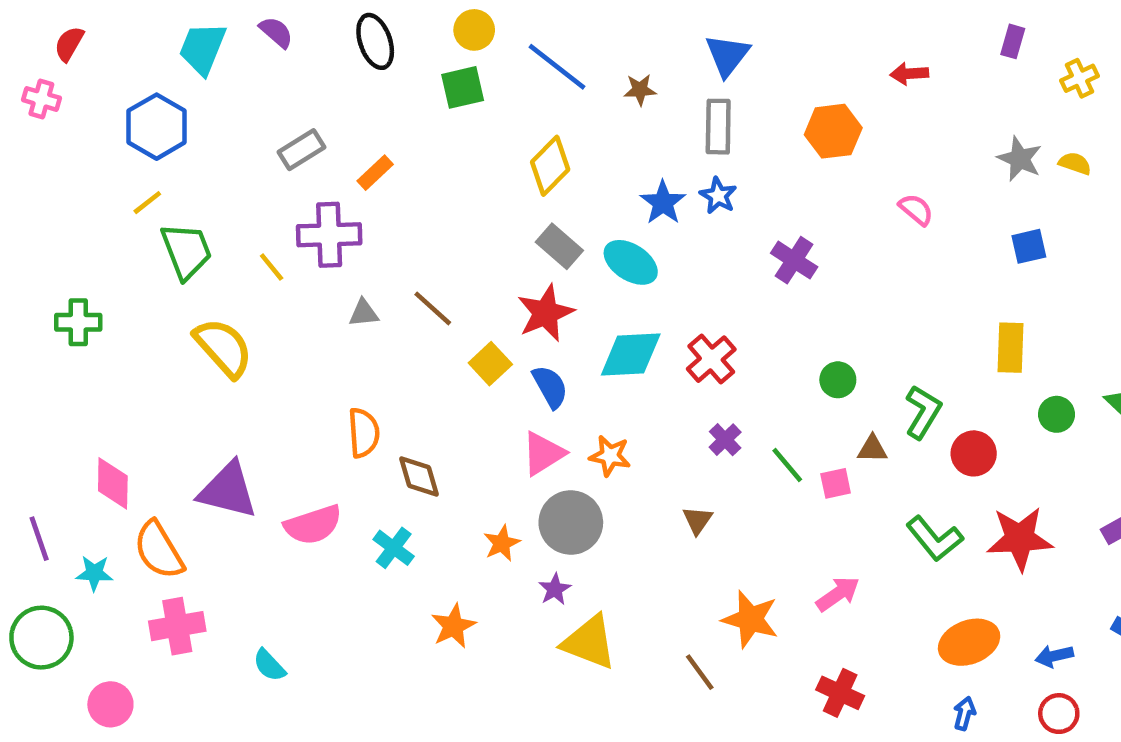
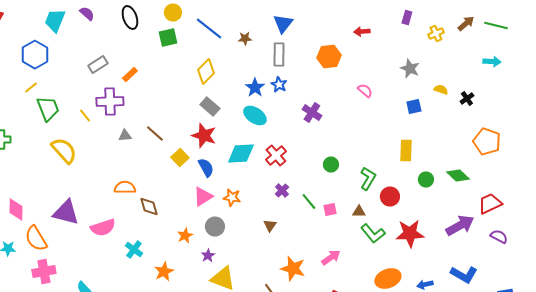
yellow semicircle: (1075, 163) -> (441, 90), moved
cyan ellipse: (631, 262) -> (255, 116), moved
red star: (546, 313) -> (204, 136), turned -30
orange semicircle: (364, 433) -> (125, 188), turned -85
brown triangle: (872, 449) -> (359, 212), moved
gray circle: (571, 523) -> (215, 226), size x0.7
cyan cross: (394, 548) -> (134, 250), moved

